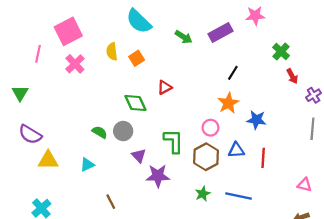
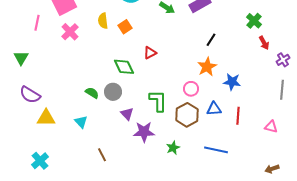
cyan triangle: (87, 165) -> (81, 122), turned -48
pink triangle: (305, 185) -> (271, 127), moved
green star: (203, 194) -> (173, 148), moved

